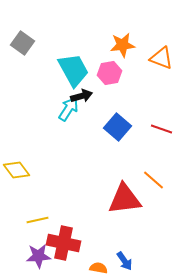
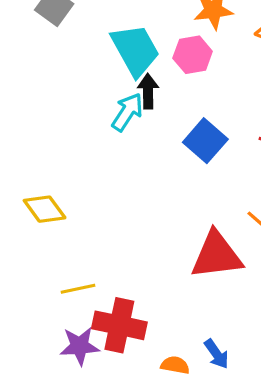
black arrow: (82, 96) -> (148, 91), turned -75

